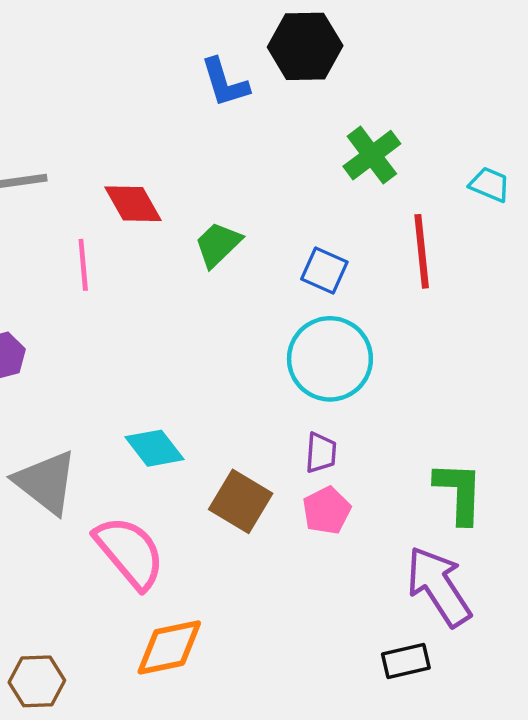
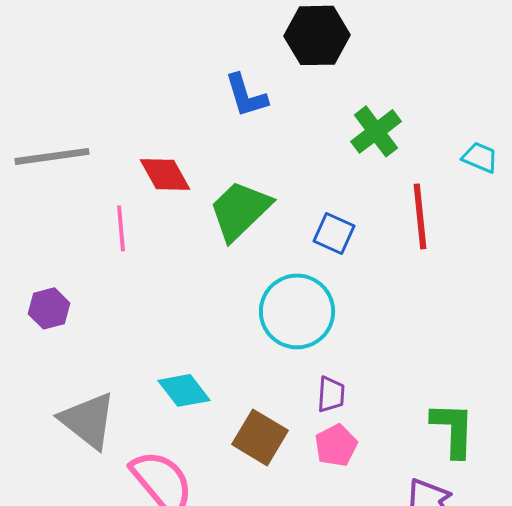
blue L-shape: (225, 83) -> (246, 95), moved
green trapezoid: (218, 244) -> (240, 210), size x1.5
cyan circle: (330, 359) -> (297, 311), moved

